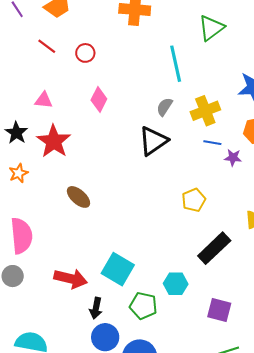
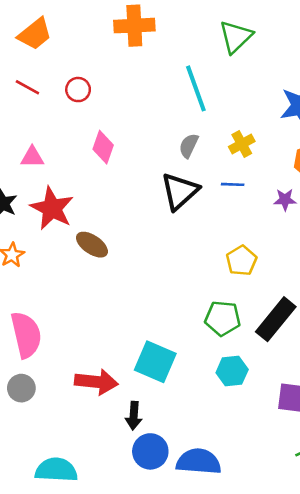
yellow cross: (205, 111) -> (242, 144), size x0.7
blue line: (212, 143) -> (233, 184), moved
brown ellipse: (78, 197) -> (92, 245), moved
green pentagon: (143, 306) -> (223, 318), moved

